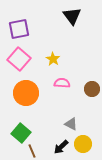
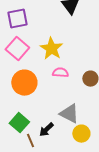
yellow star: (53, 59) -> (51, 49), size x1.6
gray triangle: (71, 124) -> (69, 114), size x1.5
black arrow: (61, 147) -> (46, 130), moved

